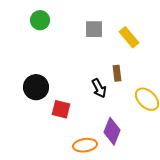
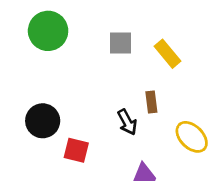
green circle: (40, 20) -> (48, 31), size x1.5

